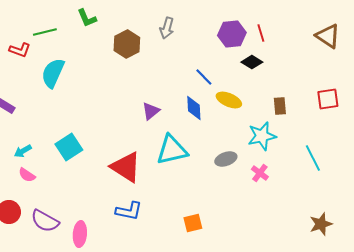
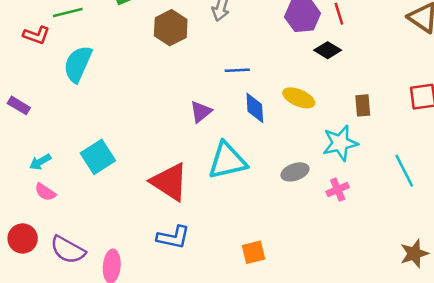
blue line: (204, 77) -> (237, 70), moved, turned -48
pink cross: (260, 173) -> (338, 190), turned 30

